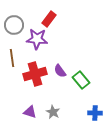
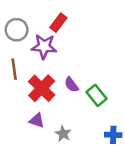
red cross: (35, 74) -> (42, 88), turned -30
purple triangle: (30, 112) -> (37, 120), moved

